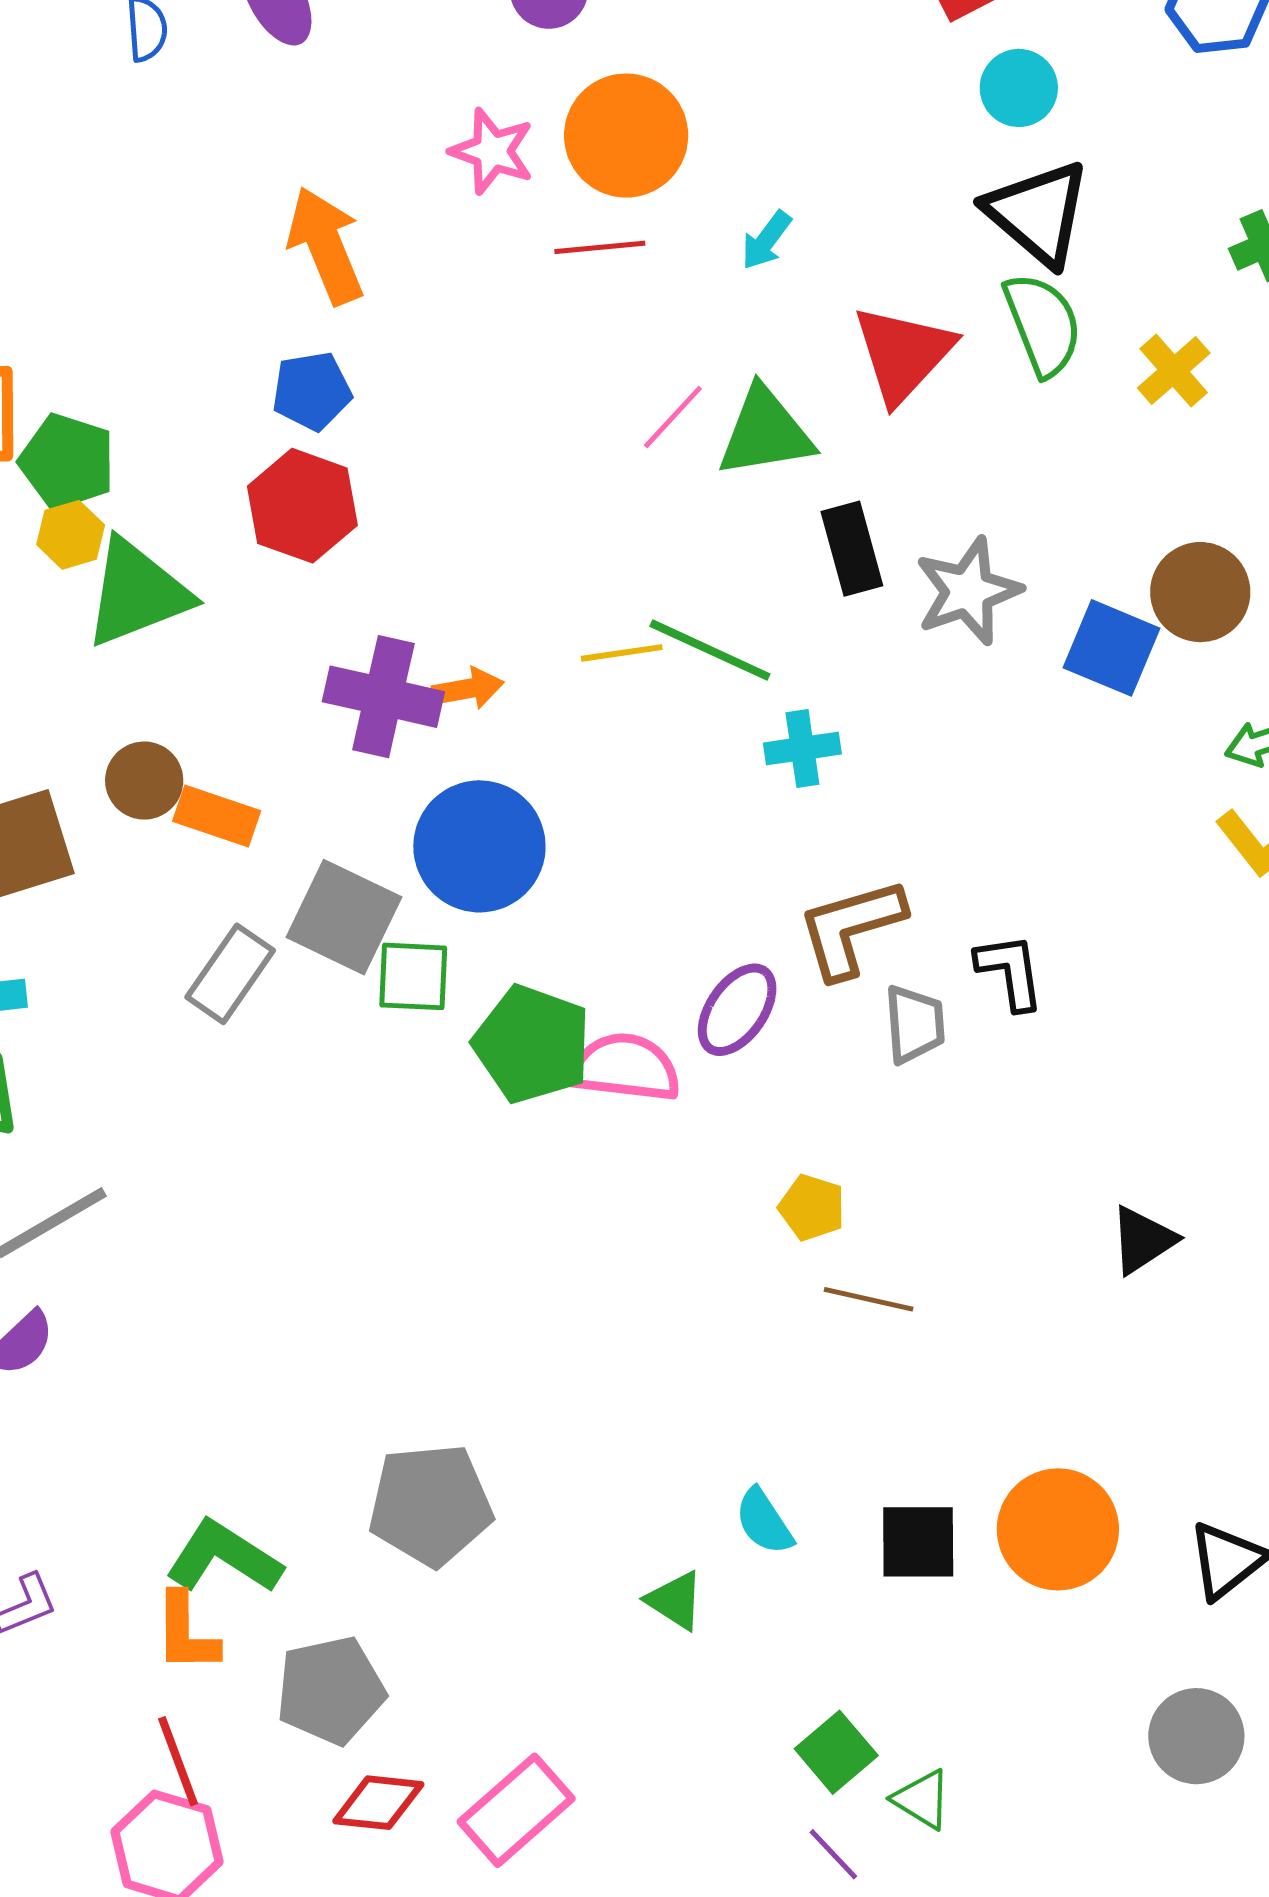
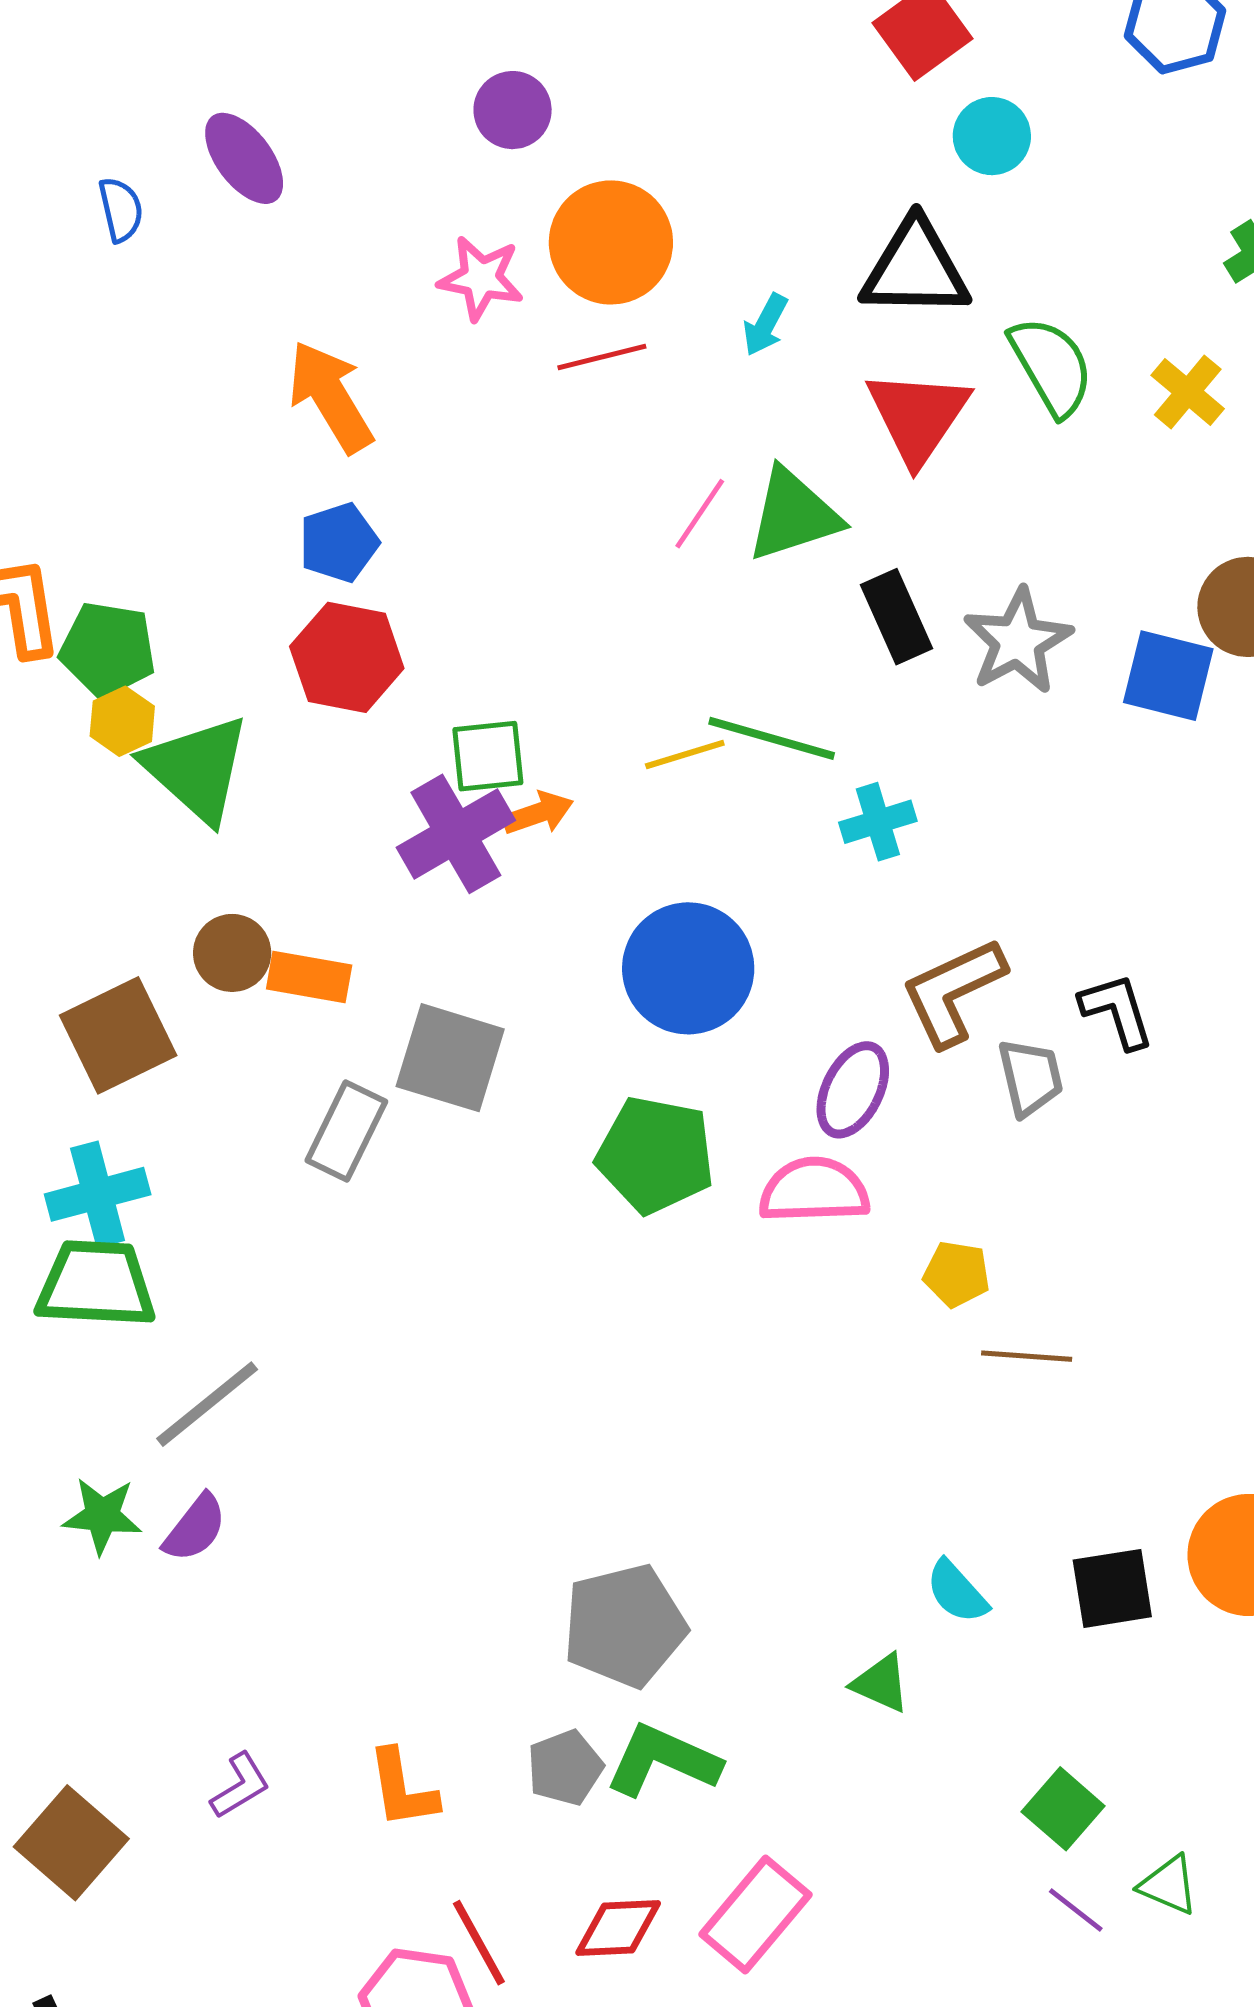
black triangle: (1038, 213) -> (915, 269), moved, turned -31
green triangle: (137, 593) -> (197, 769), turned -48
purple cross: (383, 697) -> (456, 834), turned -34
blue circle: (479, 846) -> (688, 968), moved
green square: (413, 976) -> (488, 756), moved
pink semicircle: (625, 1068) -> (814, 1190), moved
green L-shape: (224, 1557) -> (663, 1760), moved
gray pentagon: (331, 1690) -> (565, 1768), moved, size x0.7
red line: (178, 1761) -> (479, 1943), moved
green triangle: (922, 1799) -> (1169, 1885), moved

